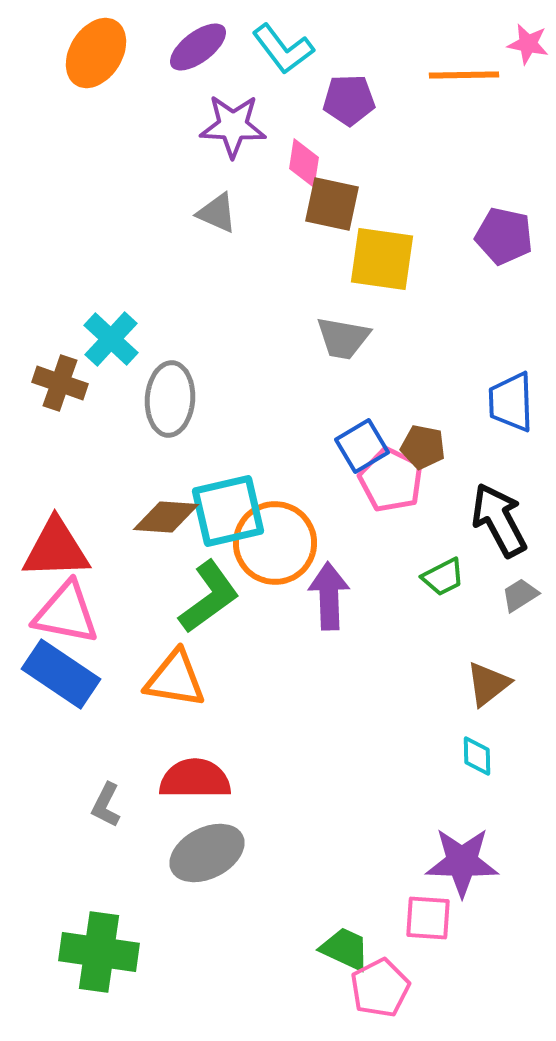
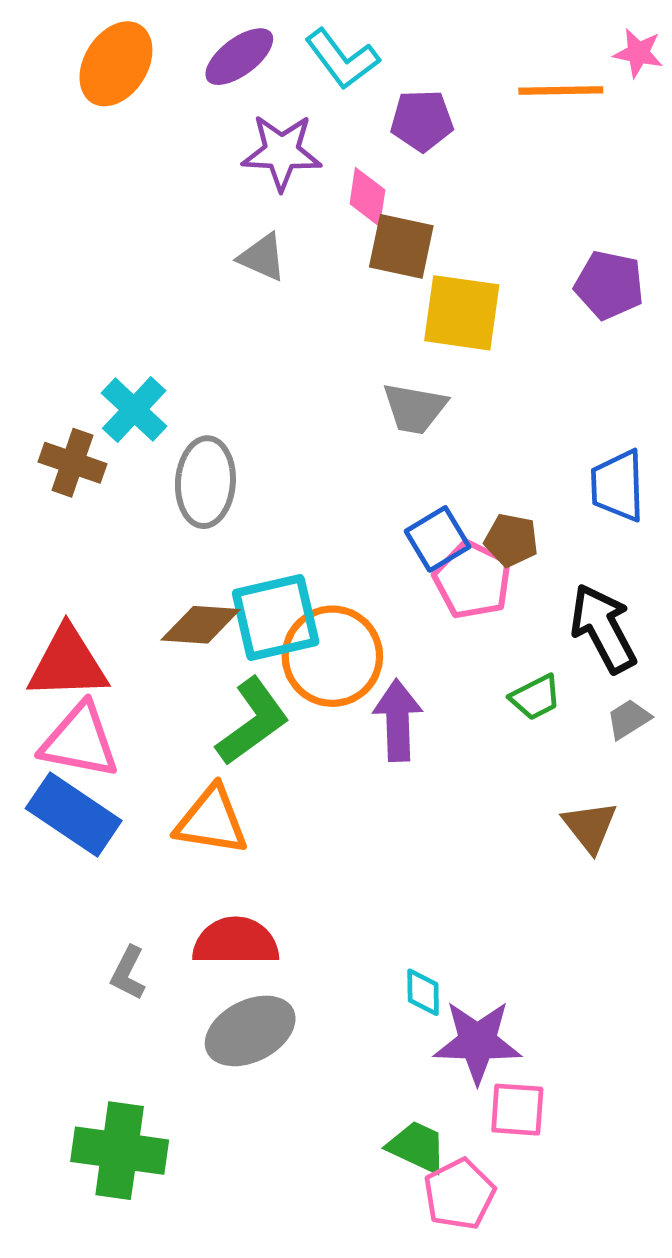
brown triangle: (488, 684) -> (590, 827), turned -30
cyan diamond: (477, 756) -> (423, 992), moved
purple star: (462, 862) -> (477, 1042), moved

